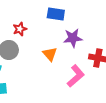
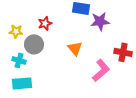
purple star: (73, 38) -> (100, 21), moved

